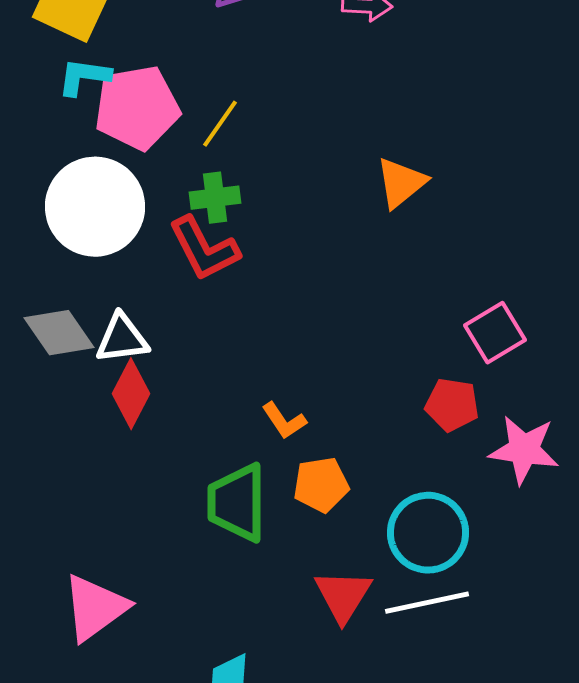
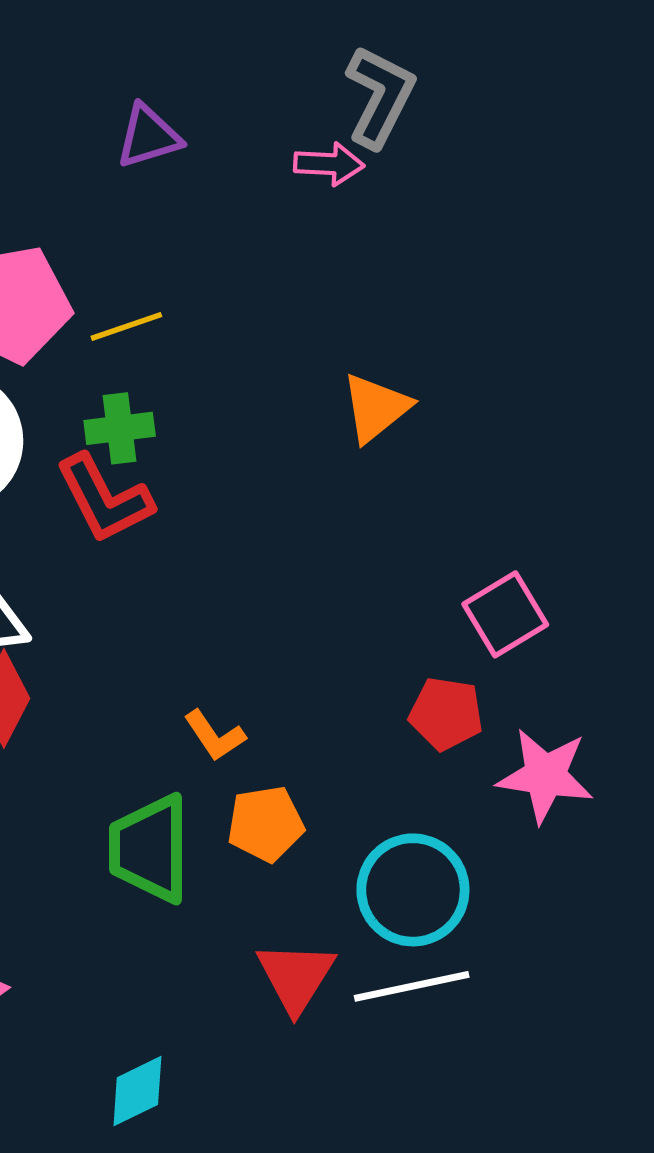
yellow line: (220, 124) -> (126, 326), turned 36

